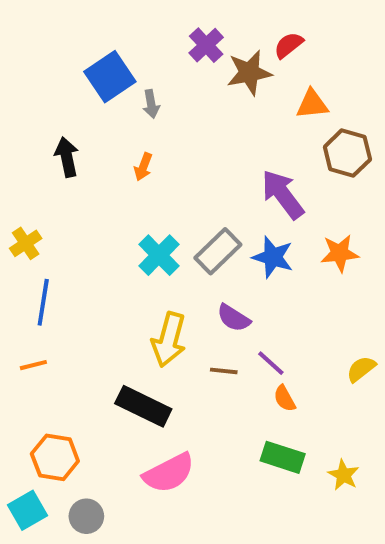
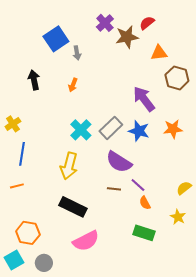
purple semicircle: (234, 318) -> (119, 162), size x1.5
yellow arrow: (169, 340) -> (69, 166), moved
yellow star: (343, 475) -> (178, 217), moved

